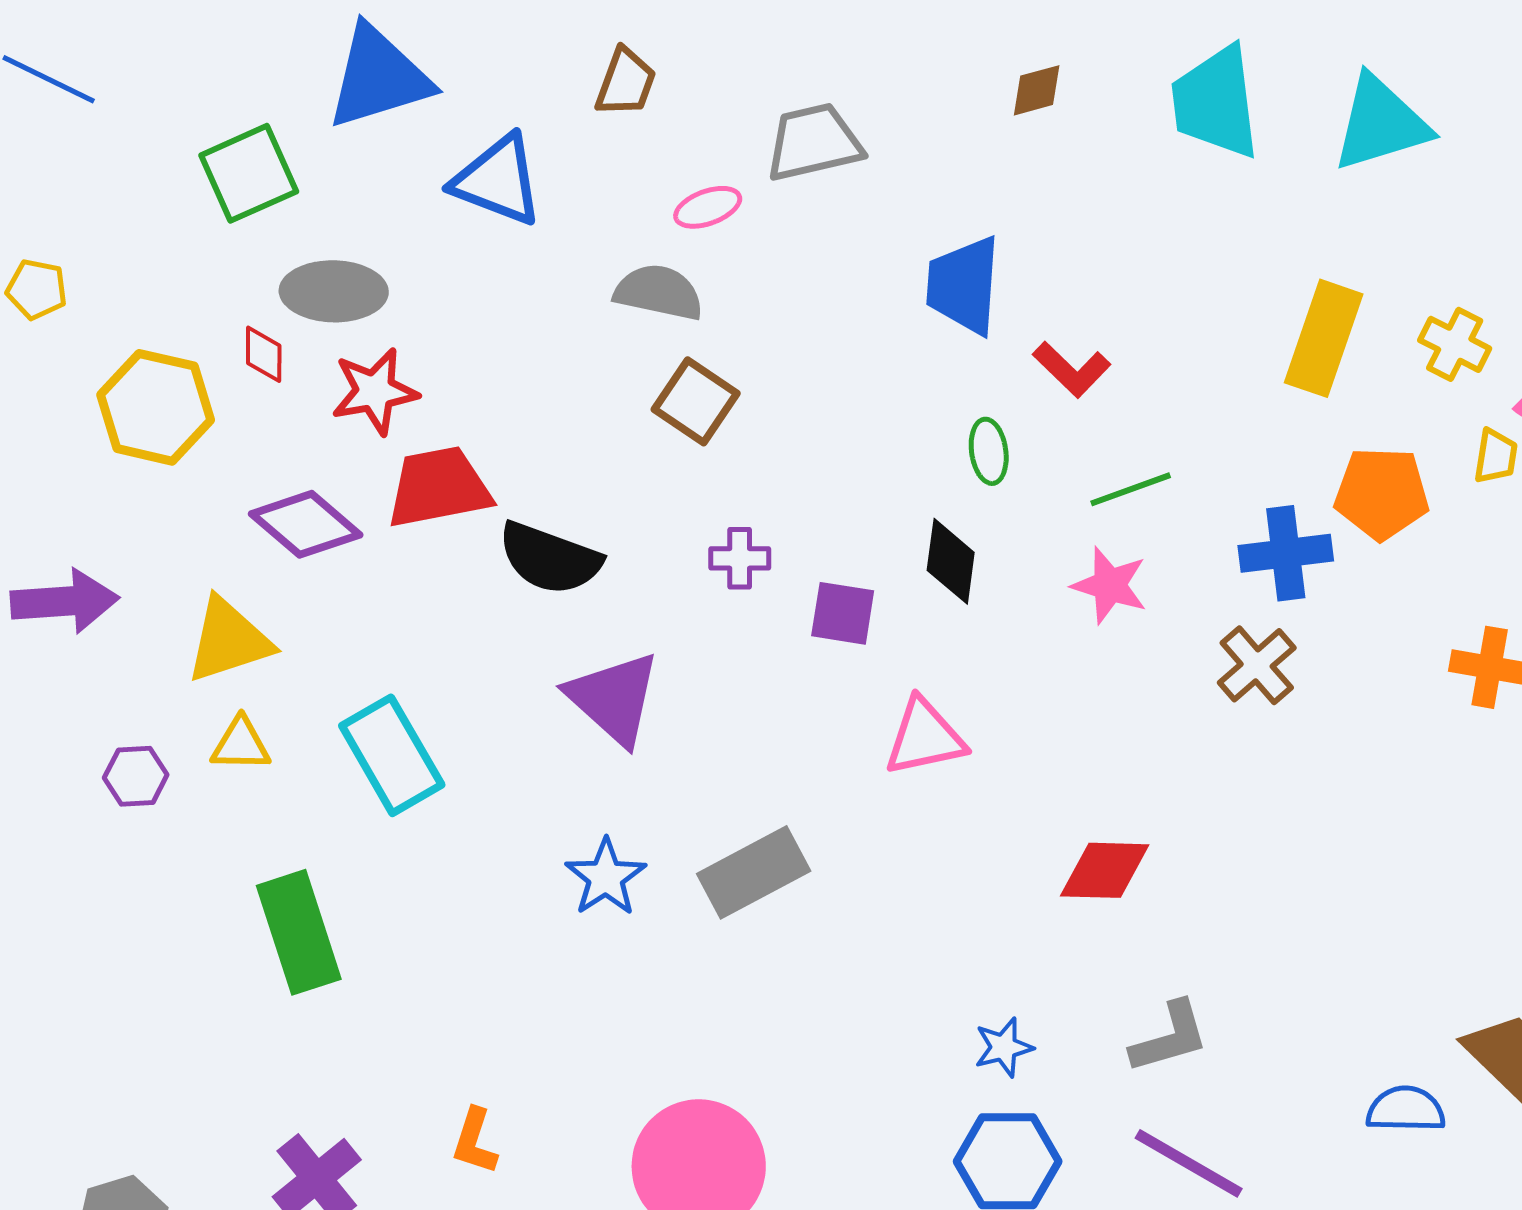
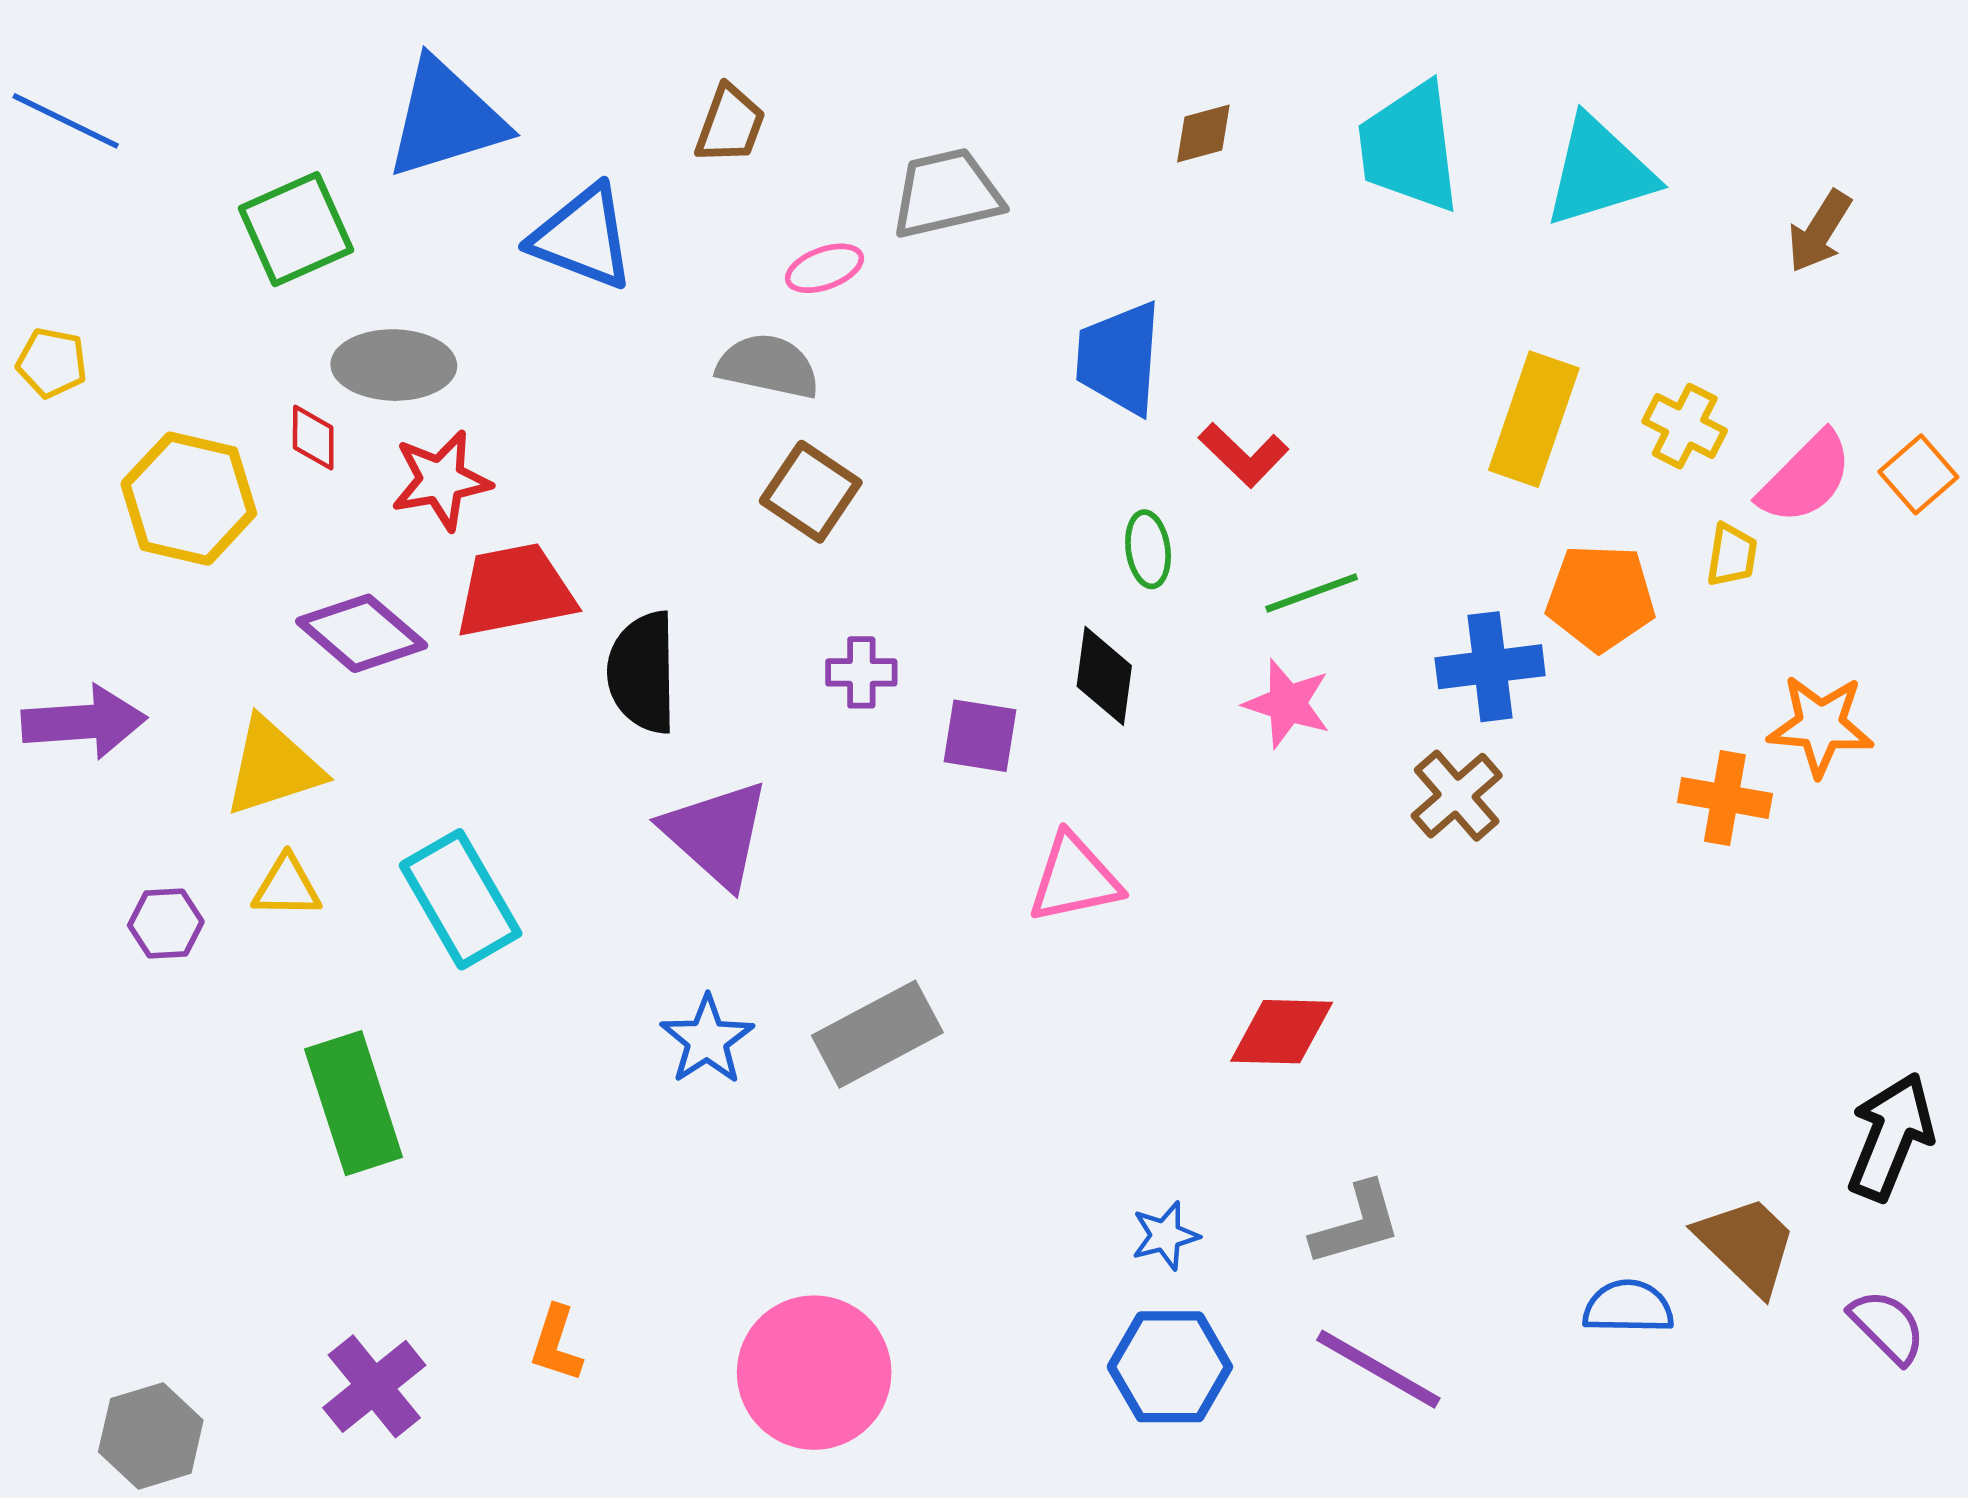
black semicircle: (550, 558) -> (643, 672), turned 69

